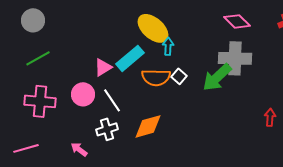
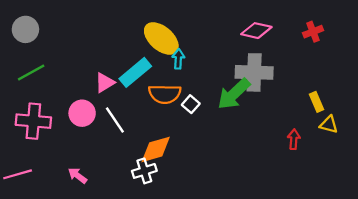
pink diamond: (237, 21) -> (256, 31), turned -32
white square: (179, 76) -> (191, 104), moved
white cross: (107, 129) -> (144, 171), moved

